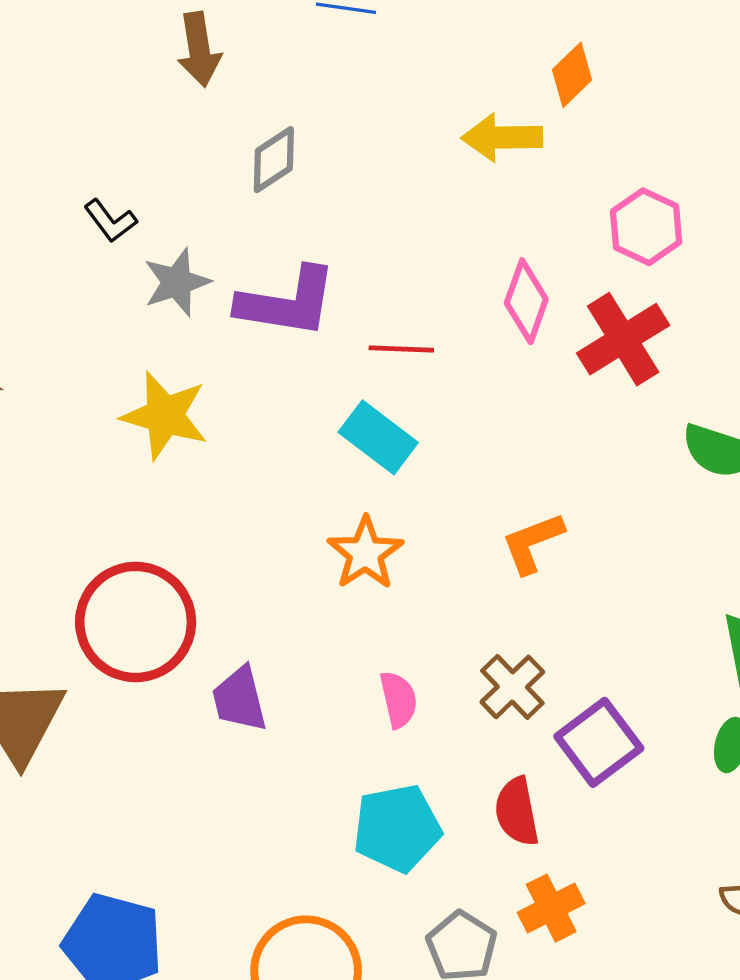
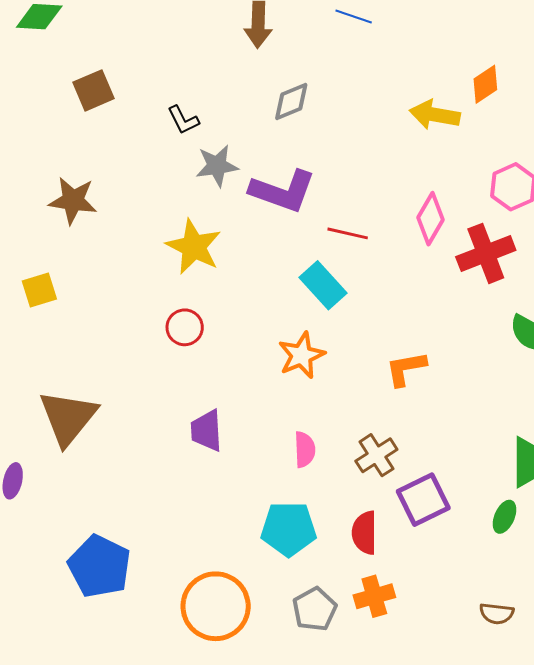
red circle: (136, 622) -> (185, 327), moved, size x0.5

